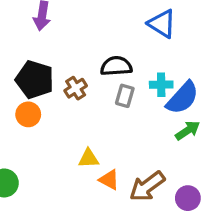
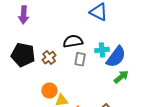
orange circle: (28, 114) -> (49, 91), moved

